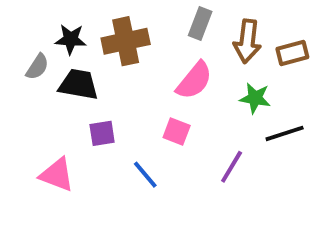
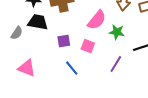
gray semicircle: (37, 67) -> (17, 33), moved
green star: (255, 98) -> (117, 32), moved
purple square: (102, 133) -> (64, 41), moved

